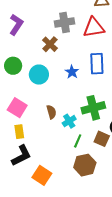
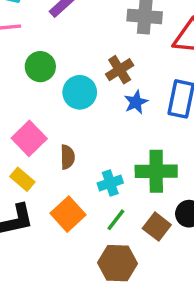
brown cross: (50, 44) -> (120, 70), moved
brown semicircle: (51, 112) -> (67, 157), moved
yellow rectangle: (19, 132) -> (22, 179), turned -56
orange square: (42, 175) -> (68, 214), moved

